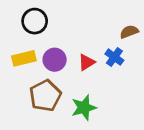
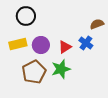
green star: (84, 108) -> (61, 69), moved

